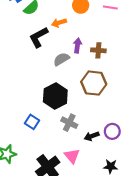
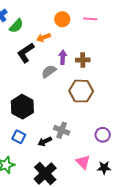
black hexagon: (55, 96) -> (22, 107), moved
blue square: (32, 122) -> (19, 137), moved
black arrow: (92, 136) -> (45, 141), moved
pink triangle: (72, 156) -> (83, 162), moved

